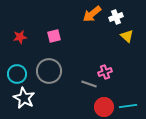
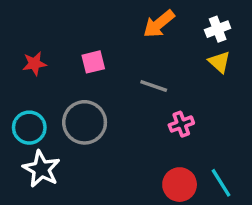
white cross: (116, 17) -> (218, 29), moved
gray line: (89, 84) -> (154, 86), moved
cyan line: (128, 106) -> (221, 183), turned 66

